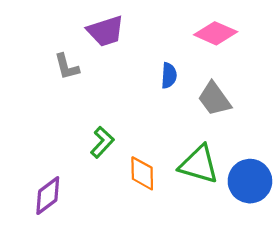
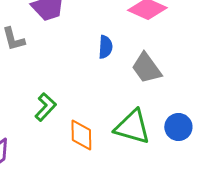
blue circle: (250, 181) -> (178, 127), moved, size x0.7

